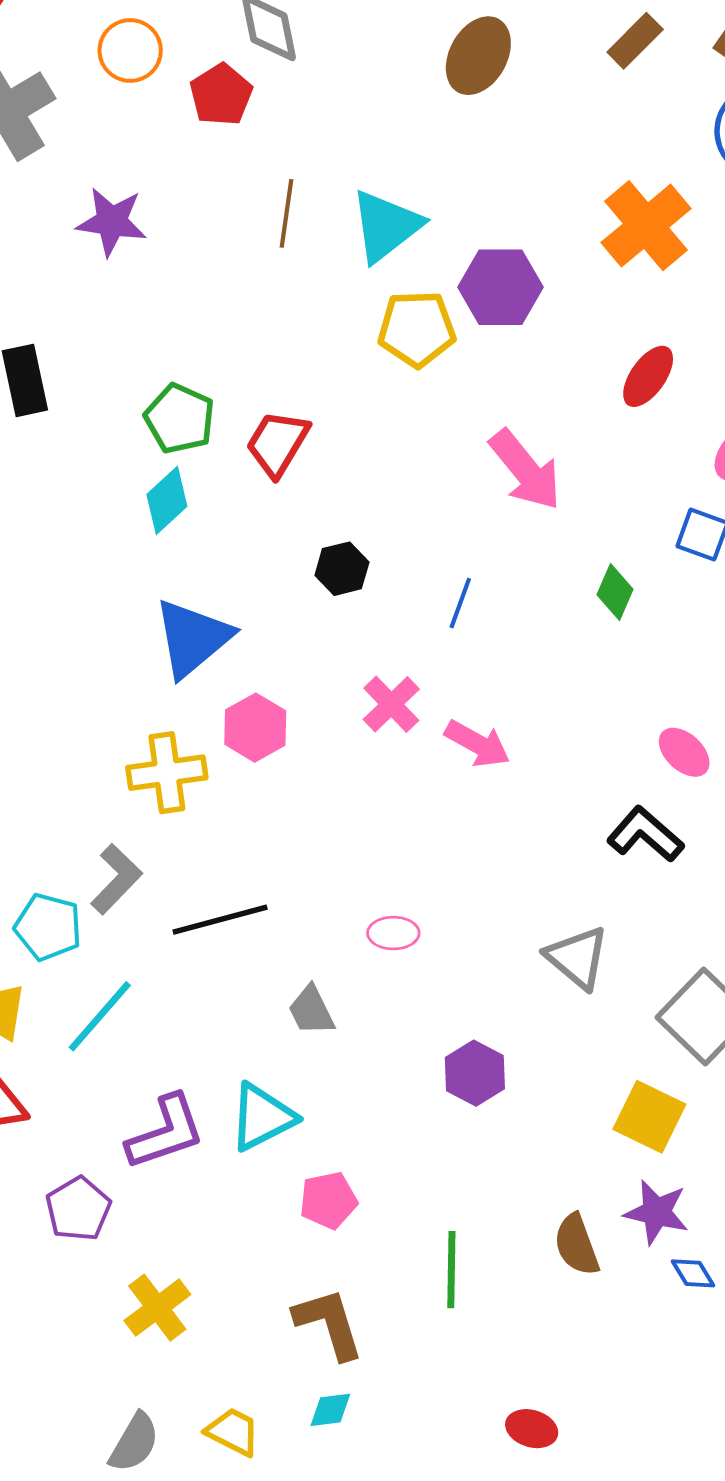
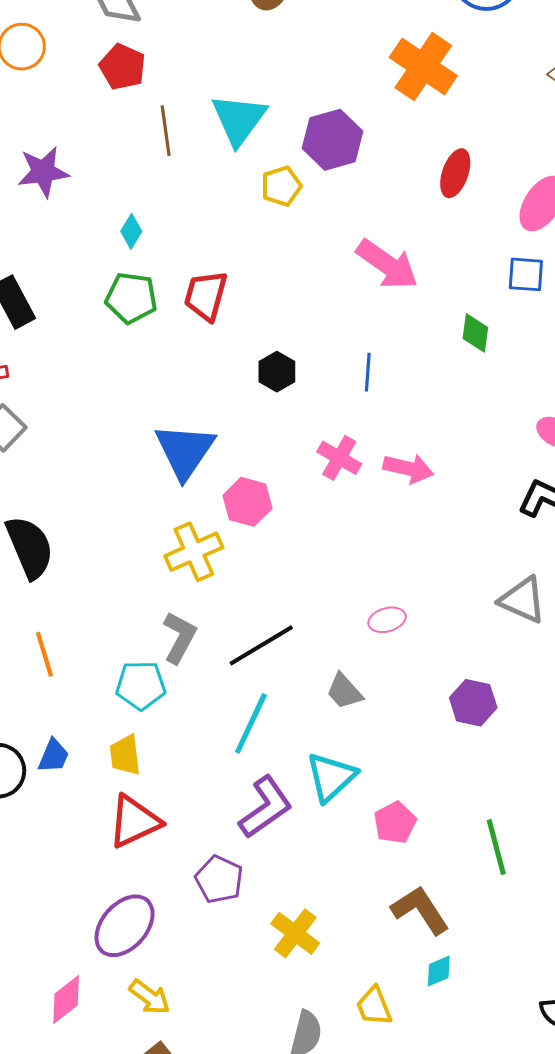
red pentagon: (221, 95) -> (122, 67), moved
yellow pentagon: (417, 329) -> (281, 186), size x0.7
cyan diamond: (167, 500) -> (131, 231), moved, size x0.7
cyan line: (100, 1016) -> (251, 723), moved
yellow trapezoid: (233, 1432) -> (374, 1006), turned -123

